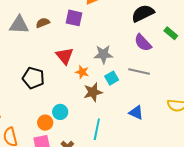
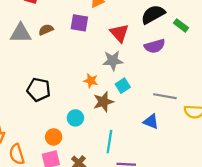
green rectangle: (171, 33) -> (181, 25), moved
purple semicircle: (143, 43) -> (155, 46), turned -60
red triangle: (65, 56) -> (119, 33), moved
gray line: (139, 72) -> (165, 96), moved
cyan circle: (60, 112) -> (75, 118), moved

